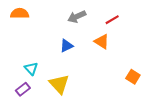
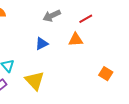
orange triangle: (102, 42) -> (76, 40), turned -35

